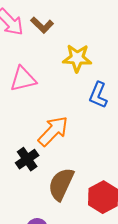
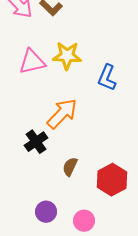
yellow star: (77, 58) -> (67, 56), moved
brown semicircle: (61, 184) -> (70, 167), size x0.6

